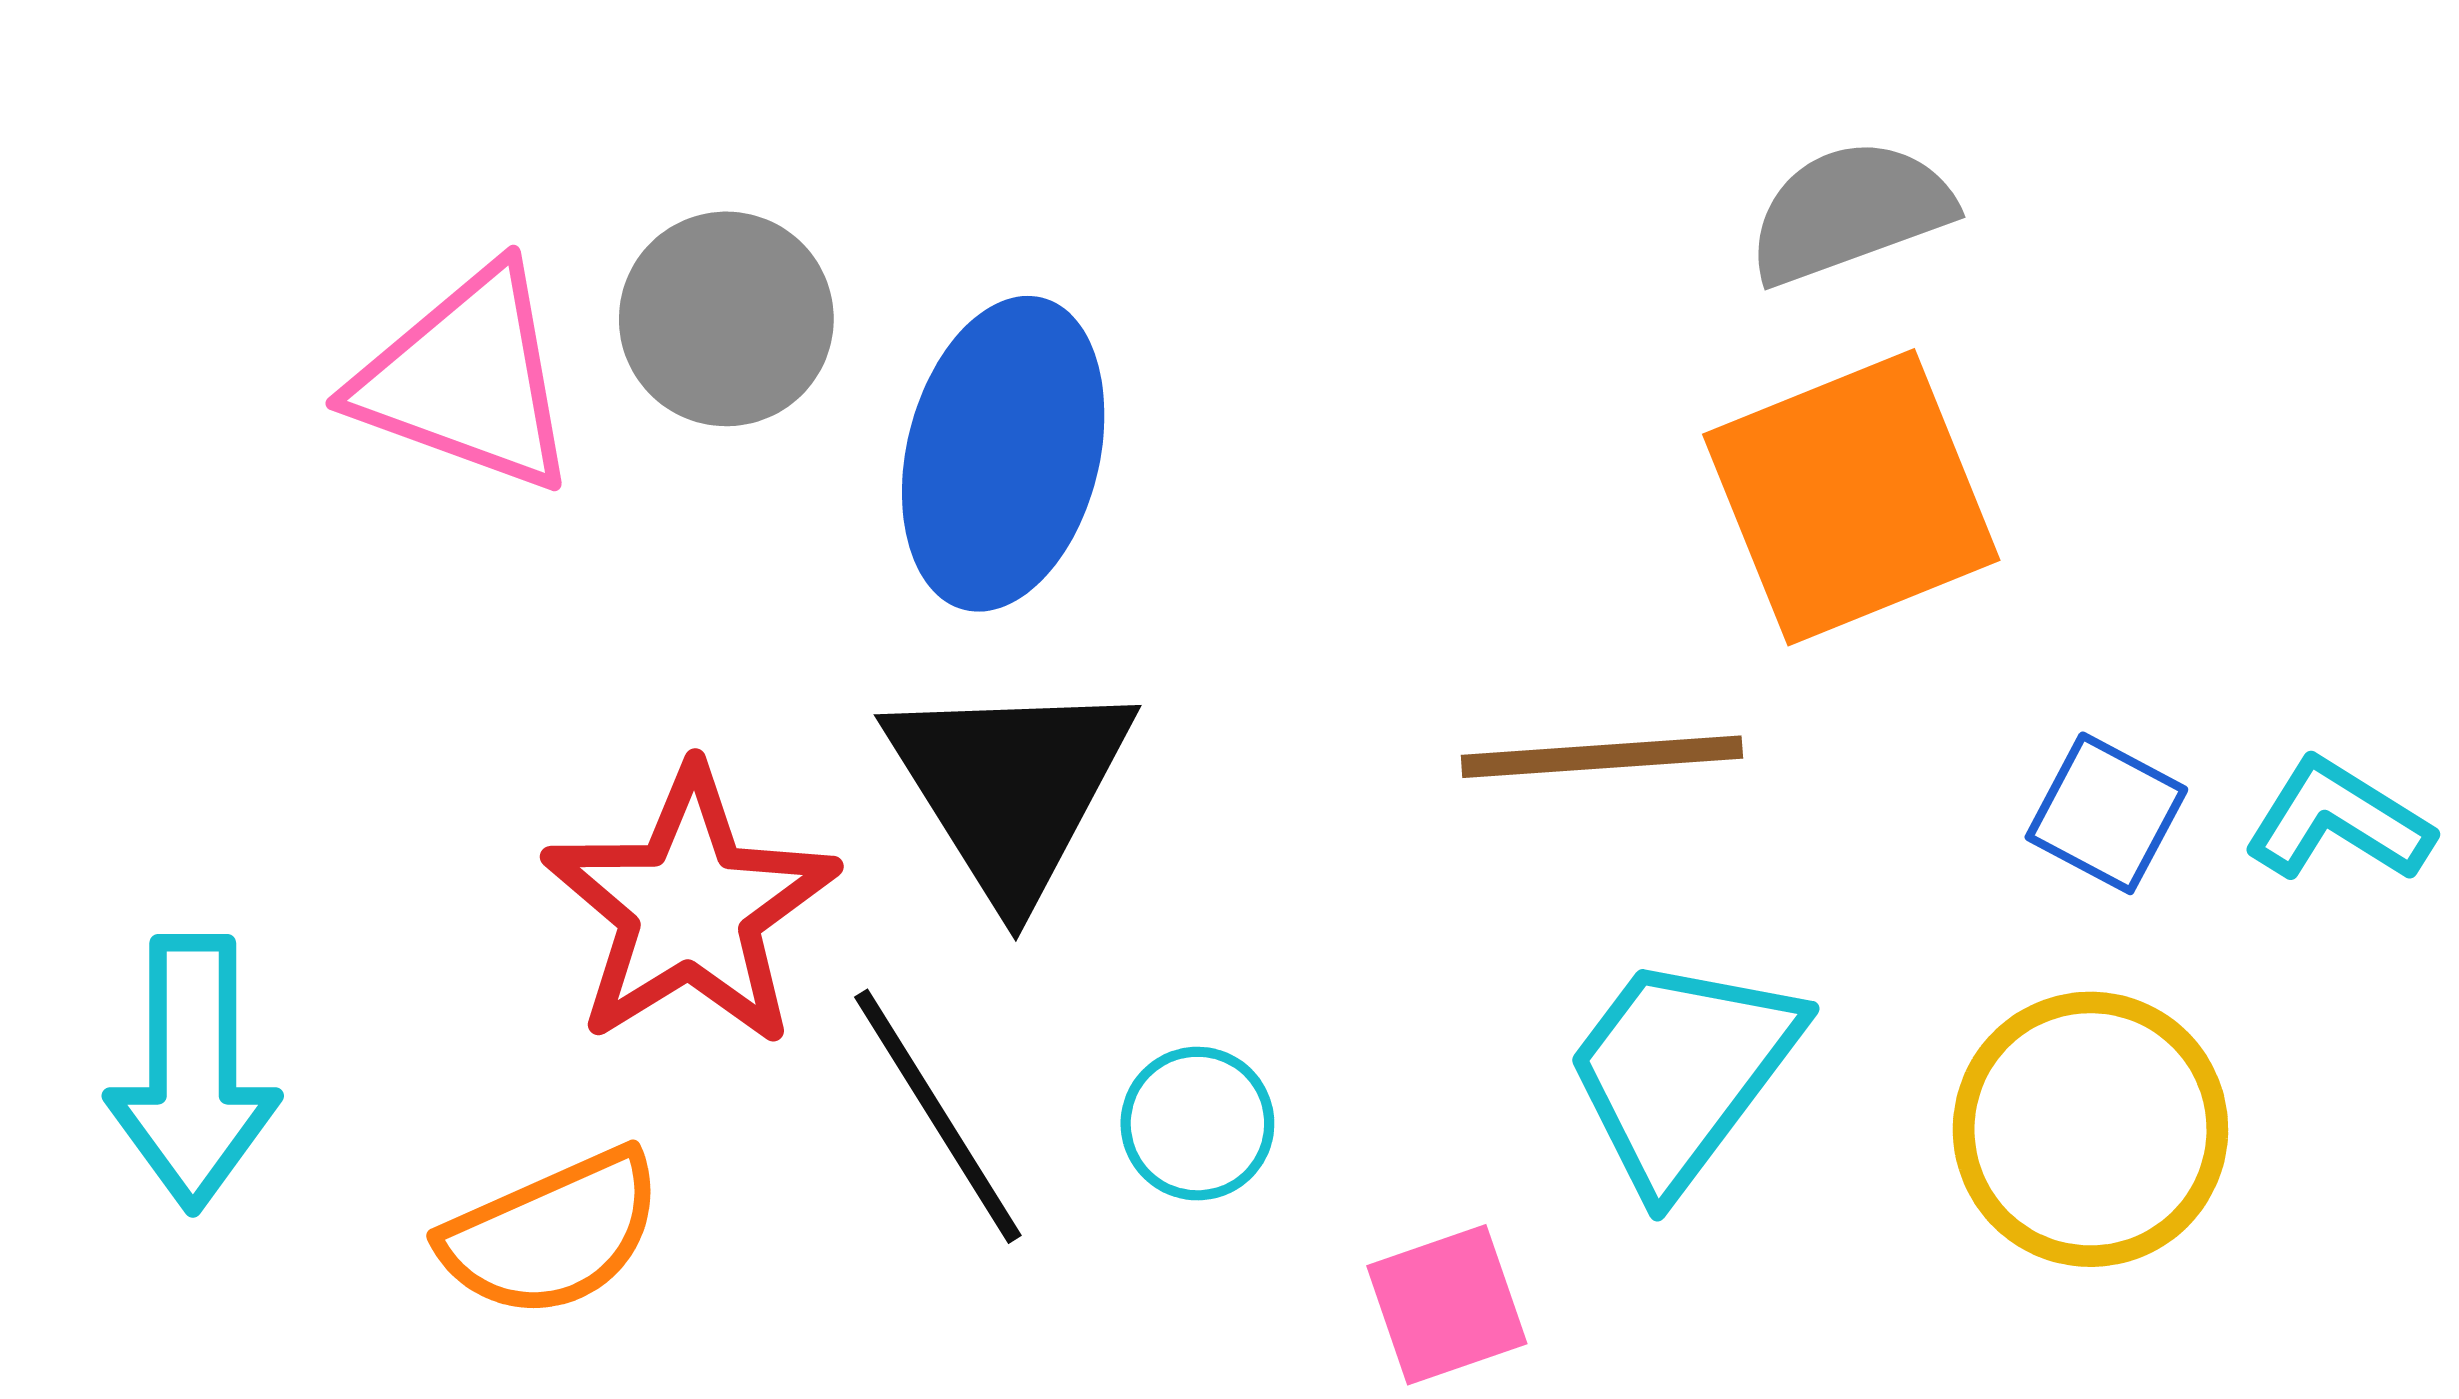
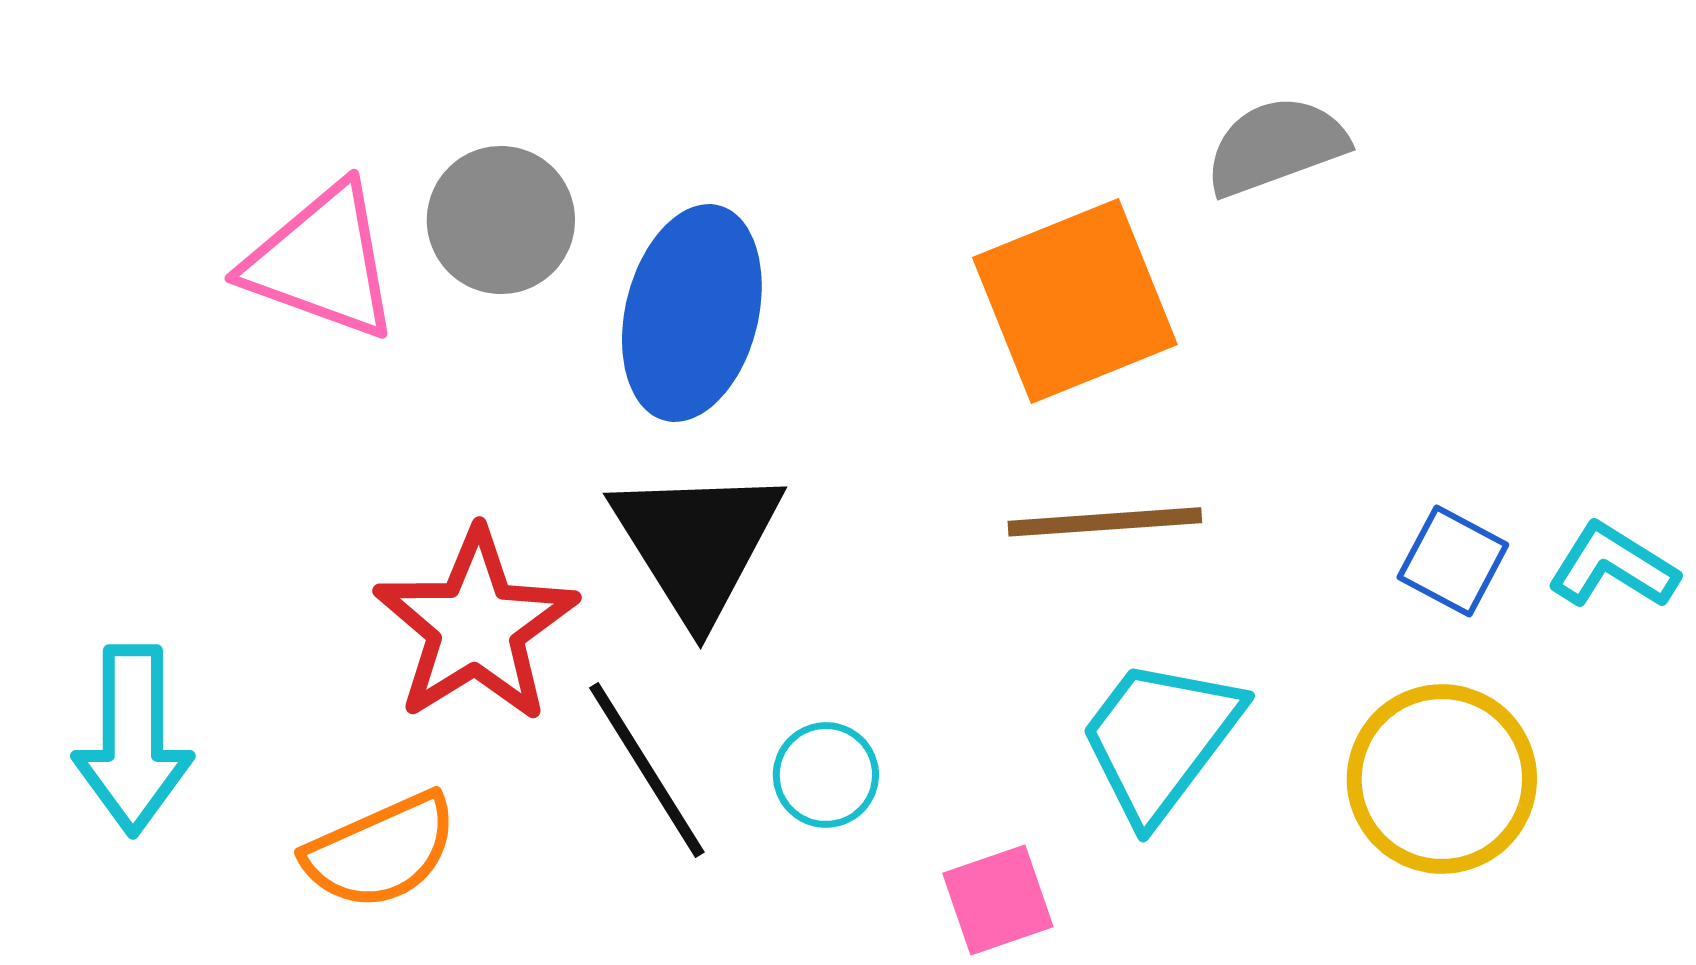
orange square: (1851, 497) -> (1075, 301), moved

